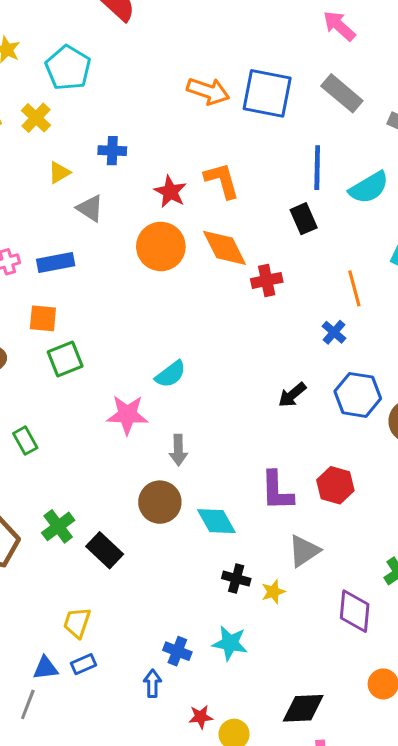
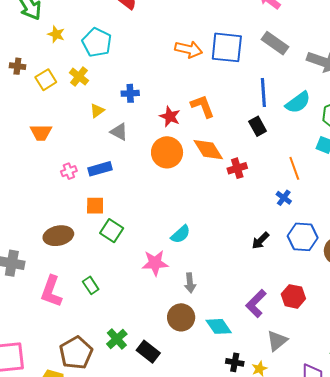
green square: (65, 359) -> (112, 231), turned -30
purple L-shape: (277, 491) -> (256, 303), turned 52

